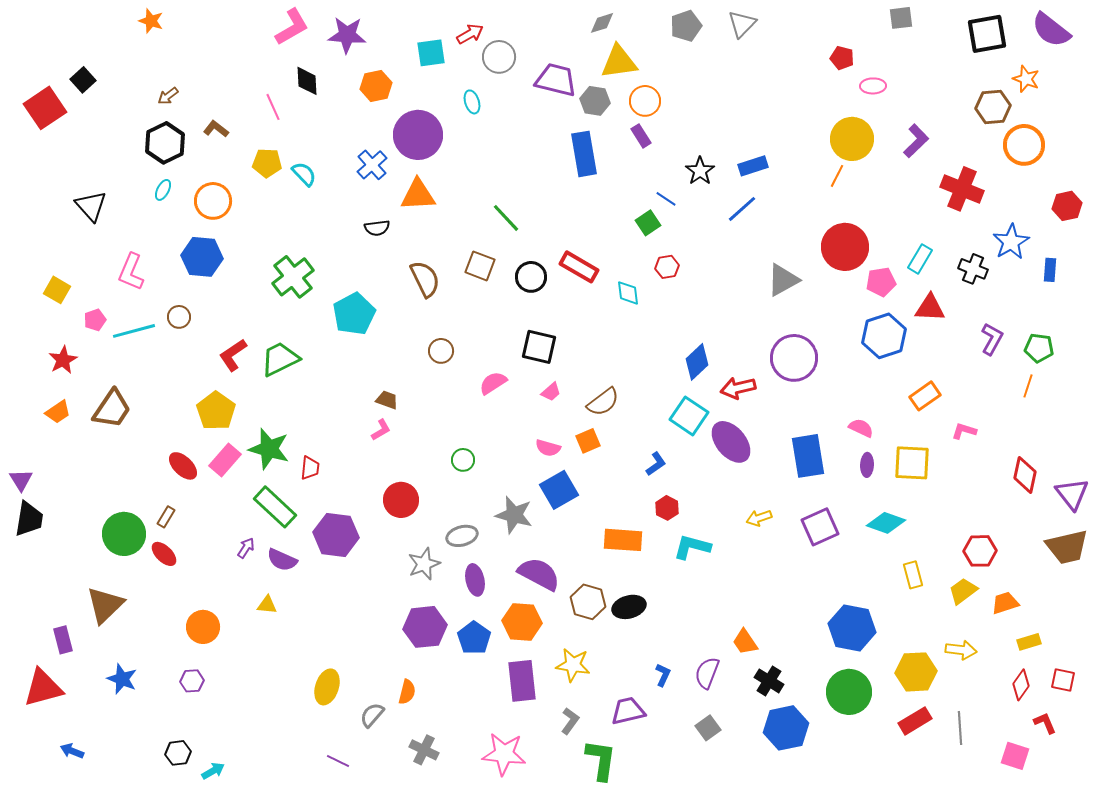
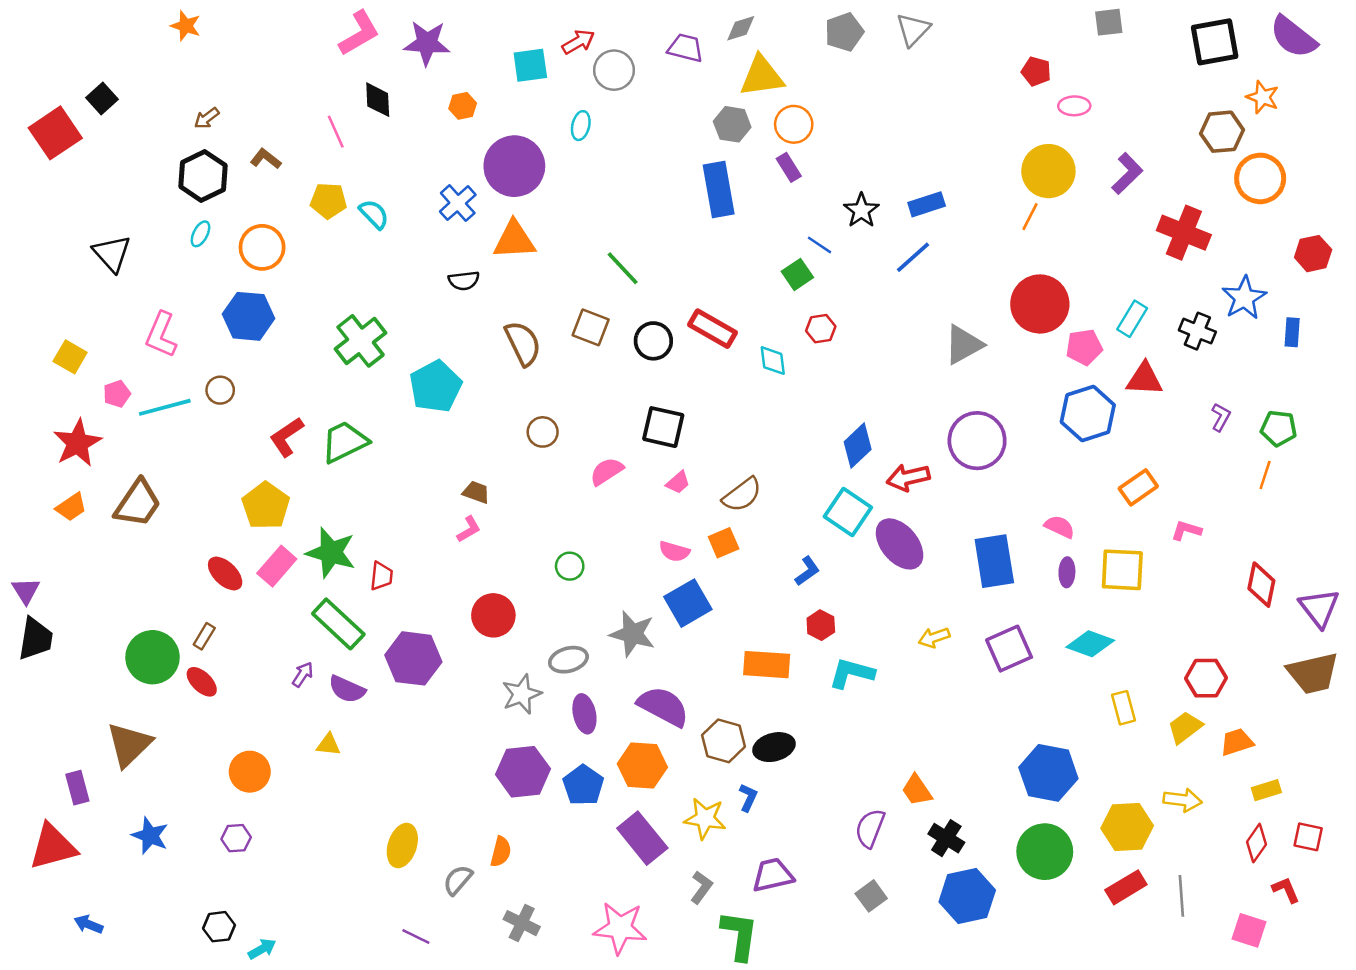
purple trapezoid: (556, 80) -> (685, 48), moved, size x0.7
orange hexagon: (376, 86) -> (463, 106), size x0.7
cyan ellipse: (472, 102) -> (581, 126), turned 30
purple L-shape: (992, 339) -> (1221, 417), size x0.7
red star: (63, 360) -> (77, 443), size x1.4
blue L-shape: (663, 675) -> (748, 797), moved
purple rectangle: (522, 681) -> (642, 838), turned -33

